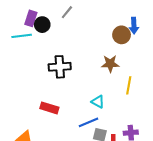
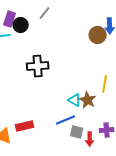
brown star: (110, 64) -> (88, 100), moved, turned 30
red rectangle: (49, 108) -> (25, 126), moved, turned -30

